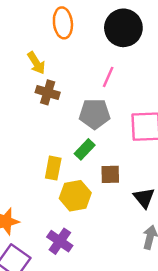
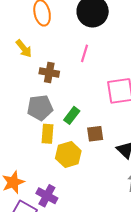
brown cross: (48, 92) -> (49, 73), moved
gray pentagon: (95, 114) -> (40, 108), moved
purple cross: (60, 241) -> (47, 196), moved

